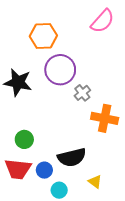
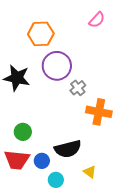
pink semicircle: (102, 21) -> (97, 20), size x0.7

